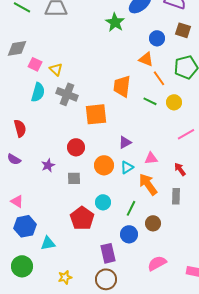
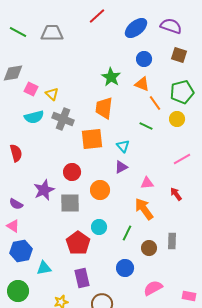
green star: (115, 22) -> (111, 77), moved
blue circle: (157, 38) -> (144, 59), moved
orange trapezoid: (122, 86) -> (104, 108), moved
cyan semicircle: (38, 92) -> (34, 117), turned 60
yellow circle: (174, 102) -> (177, 119), moved
purple semicircle: (14, 159) -> (16, 204), moved
purple star: (48, 165) -> (44, 190), size x1.5
cyan triangle: (127, 167) -> (123, 146), moved, turned -40
gray square: (74, 178) -> (70, 203), size x1.5
gray rectangle: (176, 196) -> (172, 241), moved
blue circle: (129, 234) -> (125, 268), moved
purple rectangle: (108, 253) -> (82, 278), moved

